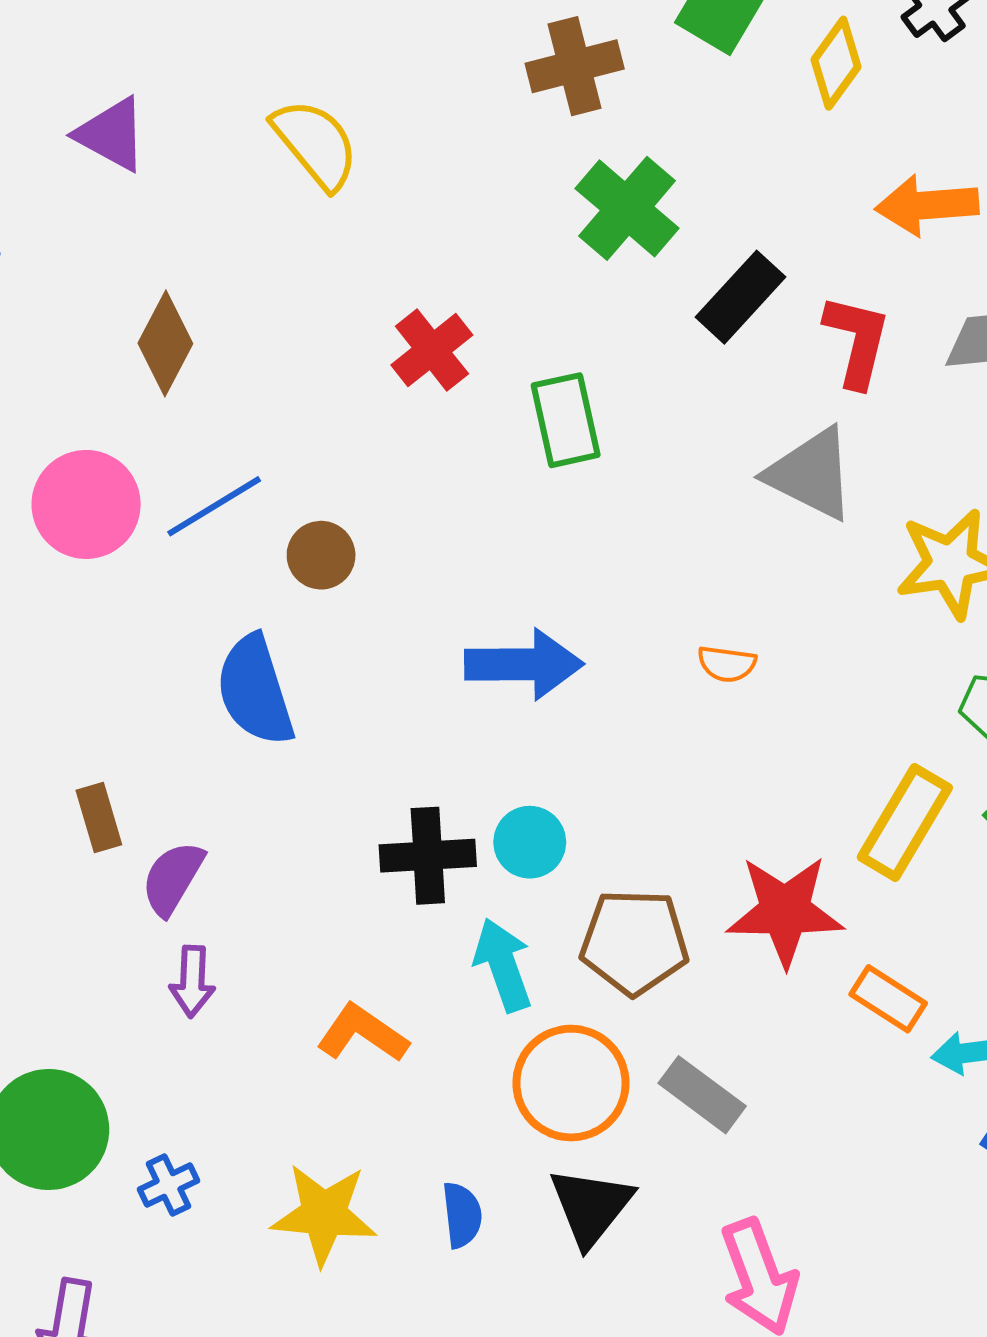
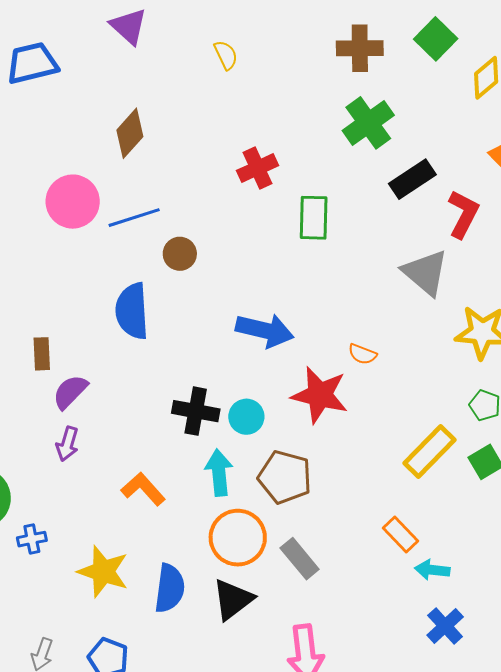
yellow semicircle: (315, 144) -> (226, 55), size x0.6
red star: (785, 911) -> (320, 395), moved
blue semicircle: (462, 1215) -> (170, 588), size x1.5

